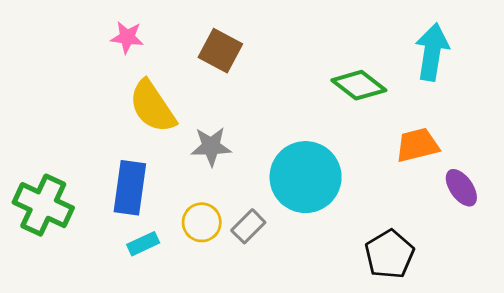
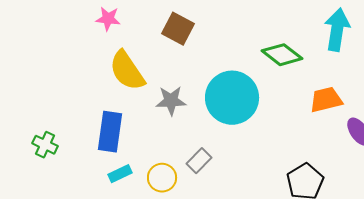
cyan circle: (306, 177) -> (232, 98), moved
green cross: (43, 205) -> (45, 145), size x0.6
yellow circle: (202, 222) -> (162, 178), moved

